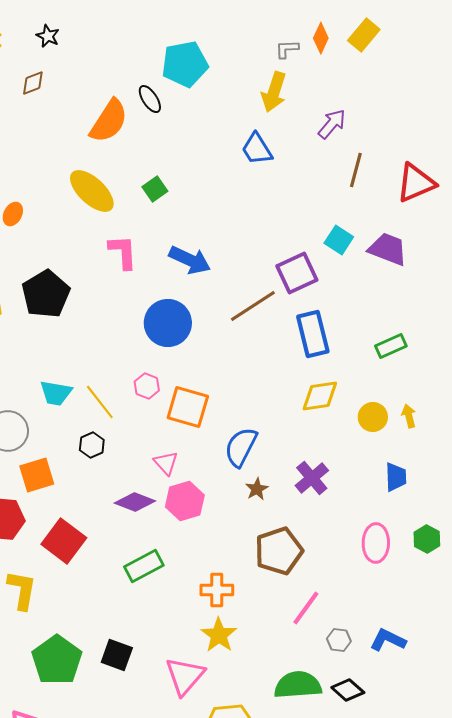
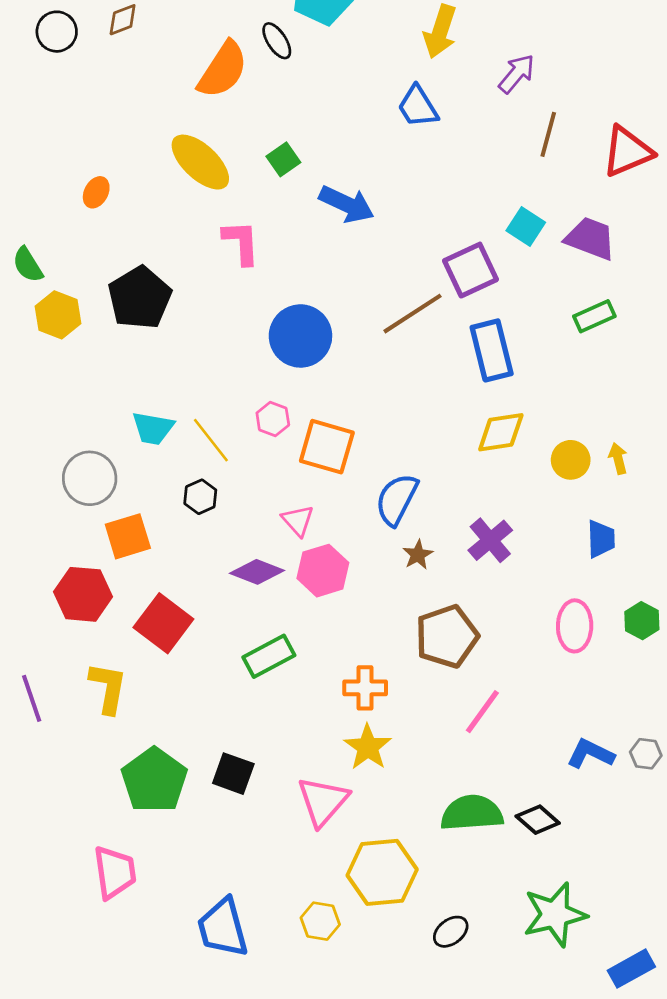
blue arrow: (190, 260) -> (347, 204), moved
green rectangle: (391, 346) -> (594, 316), moved
gray hexagon: (339, 640) -> (646, 754), moved

